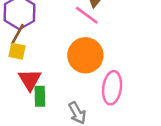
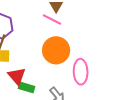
green rectangle: (40, 96) -> (27, 87), turned -63

